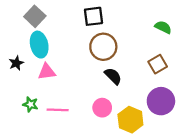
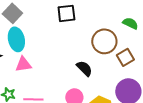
brown circle: (103, 47) -> (104, 41), moved

